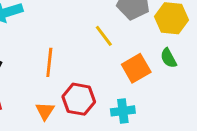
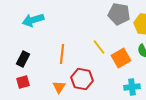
yellow line: (104, 36) -> (99, 47), moved
cyan cross: (123, 111) -> (132, 87), moved

